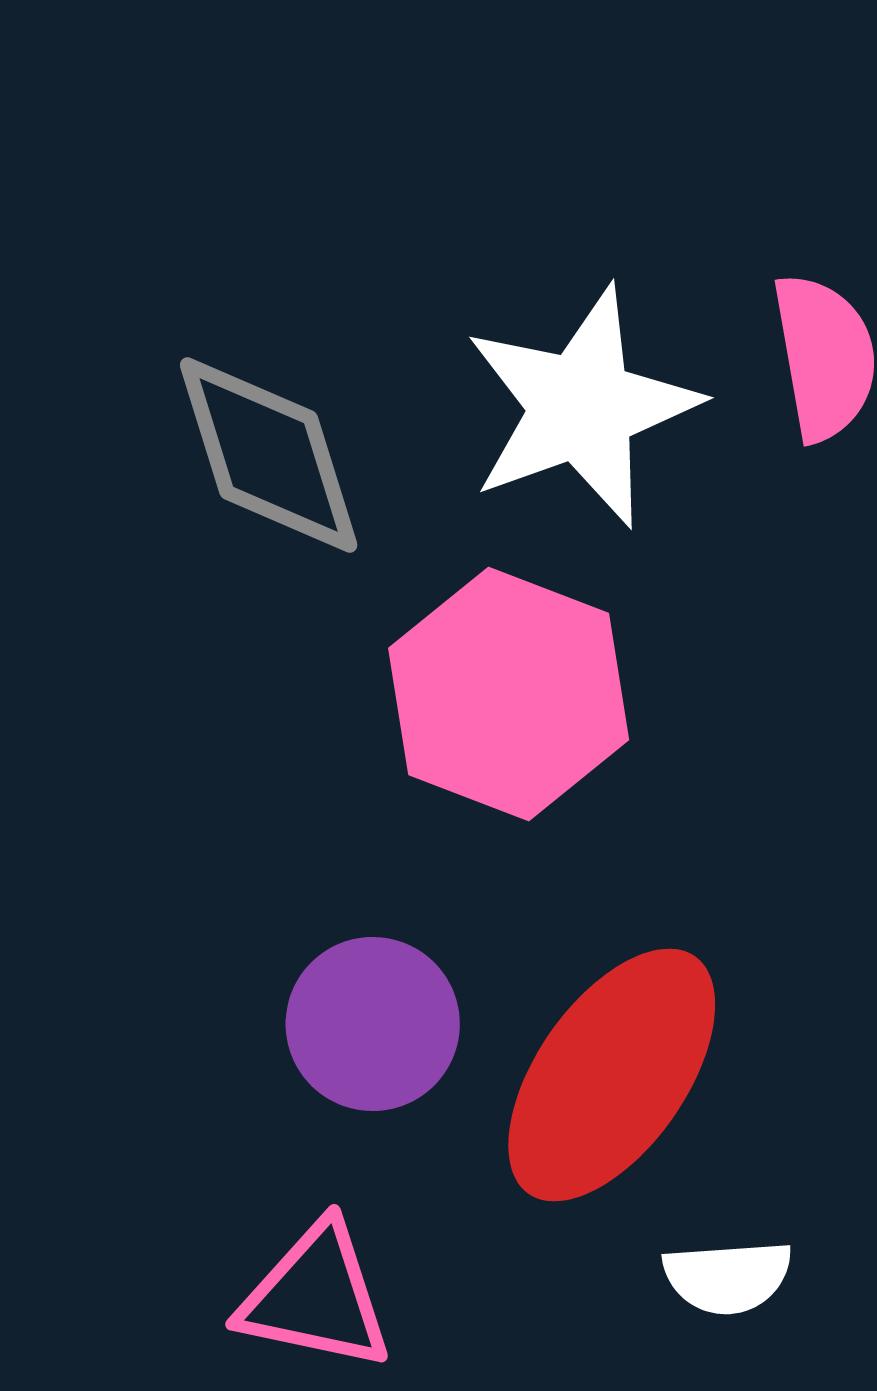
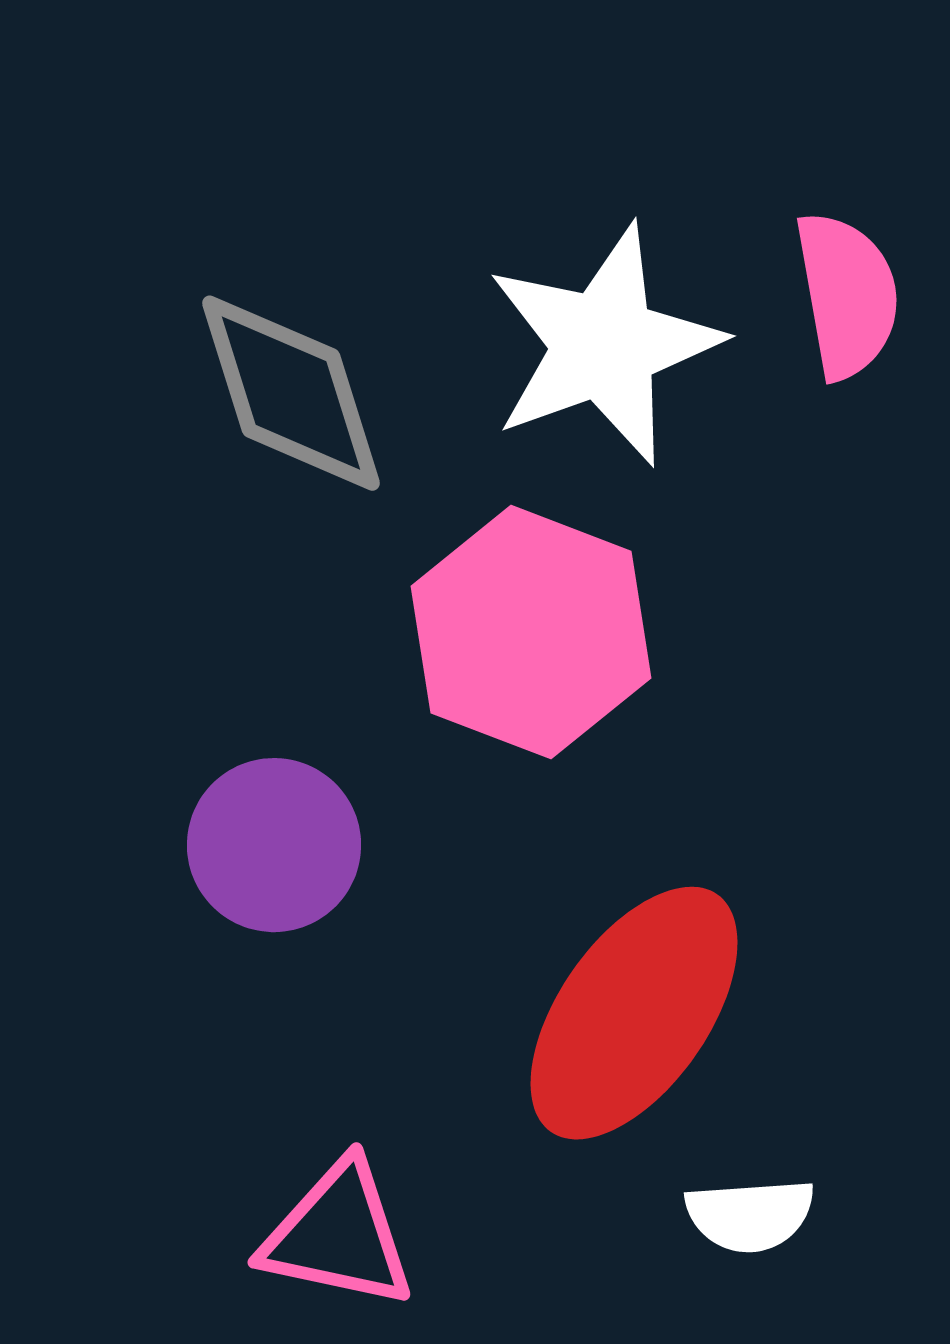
purple circle: (373, 1024) -> (274, 845), moved

